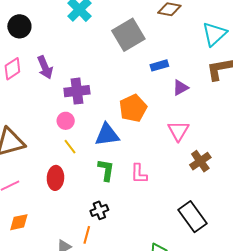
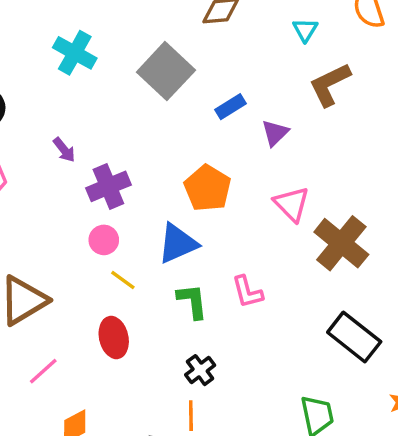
cyan triangle: (214, 34) -> (305, 30), size x0.6
purple arrow: (45, 67) -> (64, 150), moved, size x0.7
brown cross: (200, 161) -> (341, 243), size x1.5

